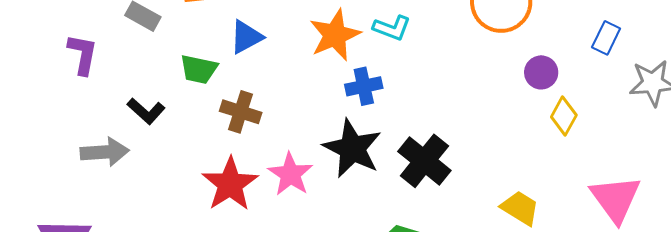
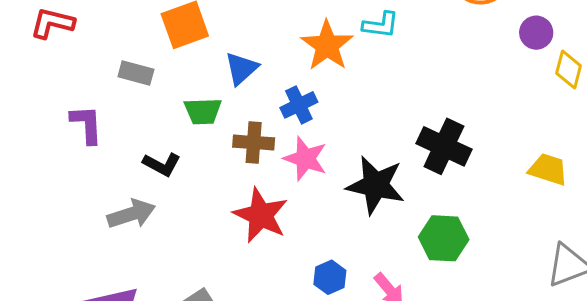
blue cross: (364, 86) -> (299, 105), moved
black star: (352, 148) -> (376, 185), moved
pink star: (290, 174) -> (305, 159), moved

